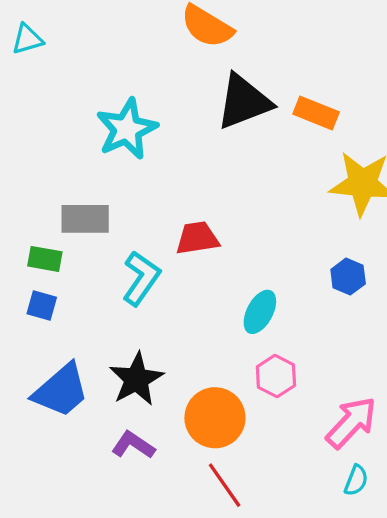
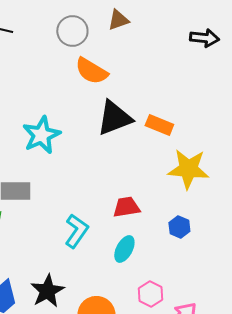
red trapezoid: (197, 238) -> (126, 207), moved
cyan L-shape: (141, 278) -> (76, 231), moved
pink hexagon: (276, 376) -> (150, 294), moved

